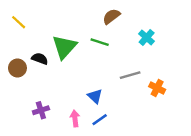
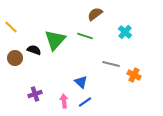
yellow line: (19, 22) -> (11, 27), moved
gray line: (130, 75) -> (111, 64), turned 30

